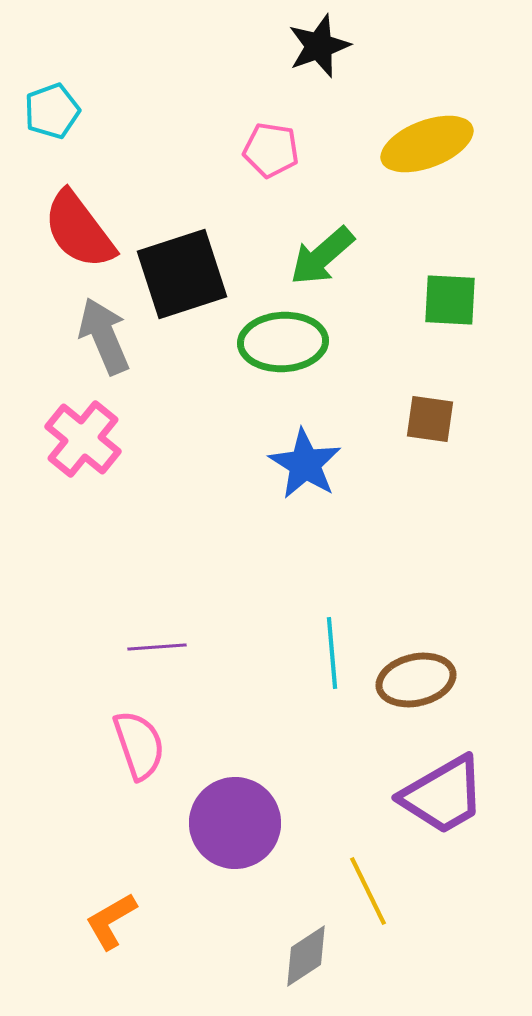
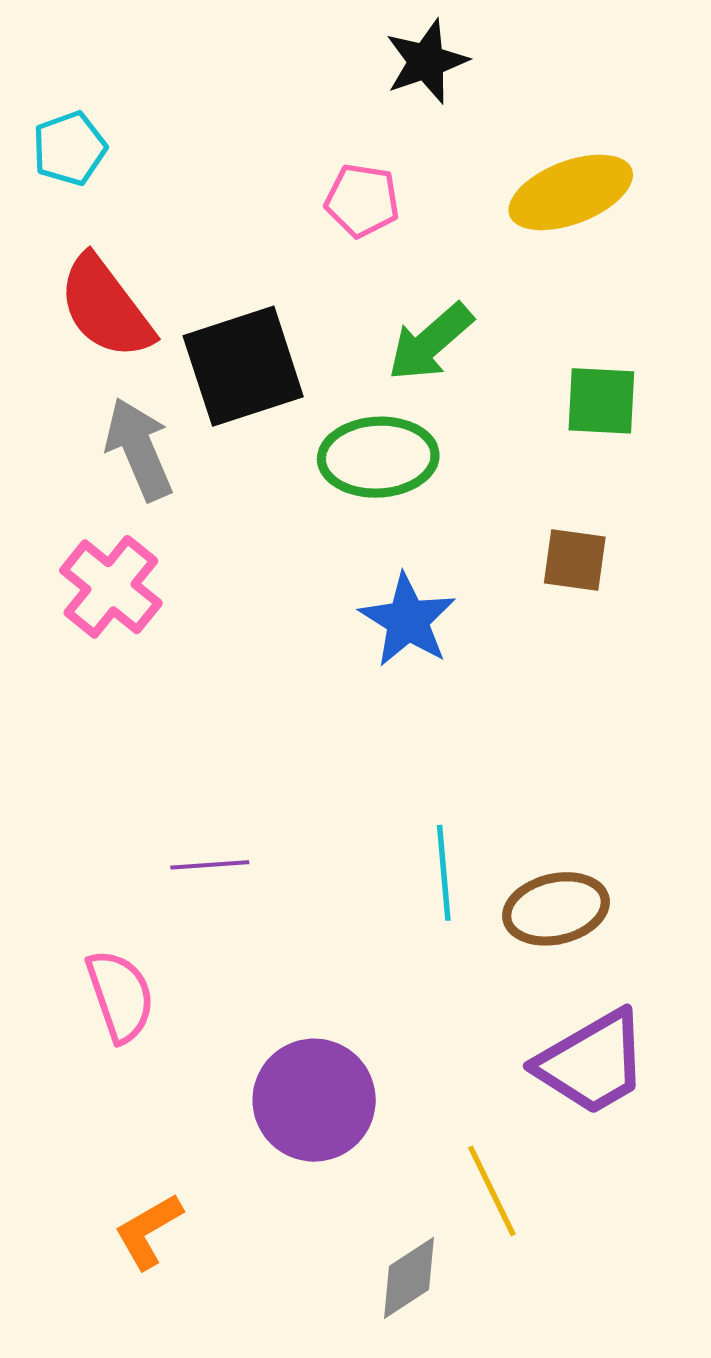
pink semicircle: (139, 745) -> (120, 996), moved

